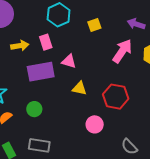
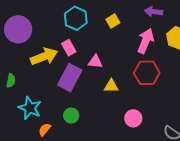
yellow arrow: (20, 46) -> (44, 56), size x1.5
purple rectangle: (41, 72) -> (70, 78), turned -40
red hexagon: (116, 97) -> (147, 73), moved

